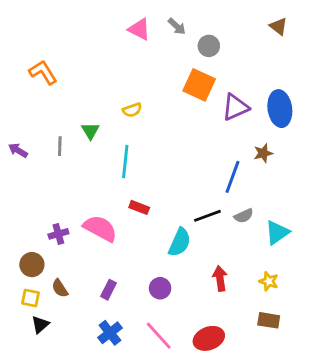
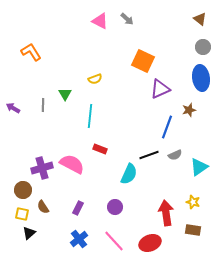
gray circle: (209, 46) -> (203, 47), moved
purple triangle: (235, 107) -> (160, 89), moved
purple cross: (58, 234) -> (42, 168), size x1.5
red arrow: (220, 279) -> (166, 213), moved, size x1.4

